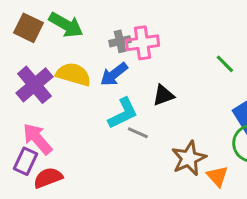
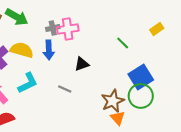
blue arrow: (114, 74) -> (49, 50), turned -54
cyan L-shape: (123, 113) -> (28, 83), moved
brown star: (189, 158) -> (113, 101), moved

